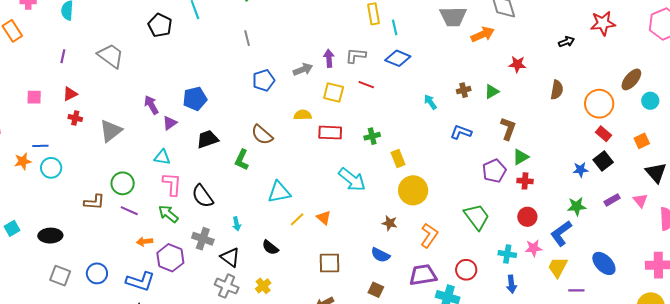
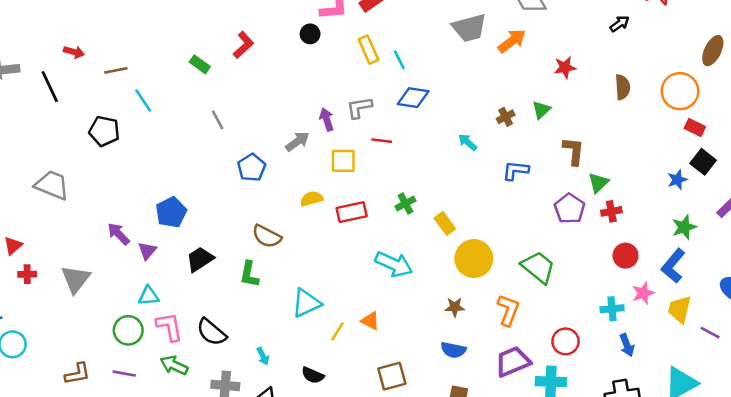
green circle: (123, 183) -> (128, 330), moved
green trapezoid: (477, 217) -> (538, 267), moved
purple line: (576, 290) -> (710, 333), turned 42

